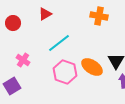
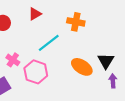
orange cross: (99, 16) -> (76, 22), moved
pink hexagon: (65, 72) -> (36, 72), moved

